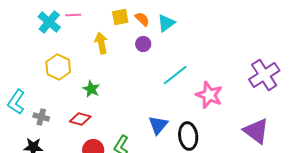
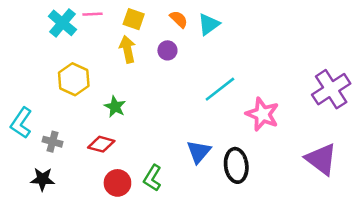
yellow square: (120, 17) -> (134, 19), moved, turned 30
purple circle: (143, 44) -> (167, 50), moved

